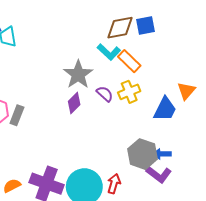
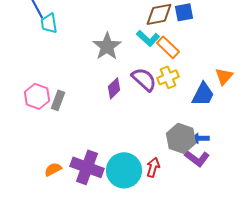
gray star: (78, 74) -> (107, 46), moved
purple semicircle: (105, 94) -> (144, 79), size x1.5

